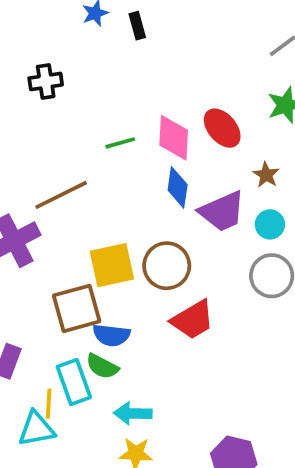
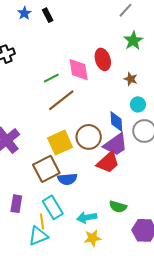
red ellipse: (222, 128) -> (103, 59), turned 35
blue diamond: (178, 187) -> (116, 121), moved
brown line: (61, 195) -> (61, 100), moved
purple trapezoid: (222, 211) -> (115, 145), moved
green semicircle: (102, 366) -> (118, 207), moved

